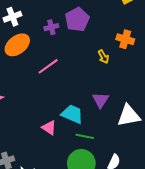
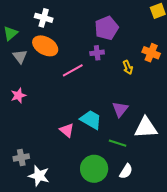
white cross: (12, 17) -> (44, 18), turned 30
purple cross: (51, 27) -> (97, 53), moved
orange ellipse: (17, 45) -> (45, 46), turned 60
green line: (85, 136) -> (118, 143), moved

